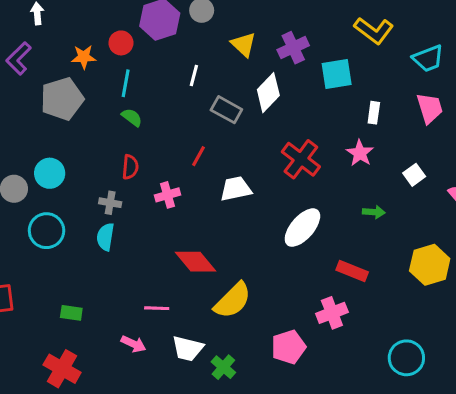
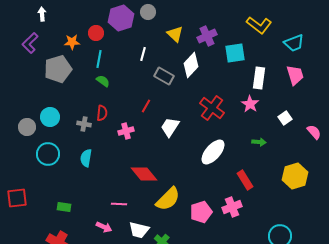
white rectangle: (374, 113) -> (259, 78), size x1.5
white trapezoid: (236, 189) -> (170, 127), turned -45
gray cross: (110, 203) -> (84, 124), moved
red rectangle: (352, 271) -> (245, 180), turned 36
pink pentagon: (289, 347) -> (201, 212), moved

